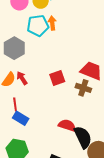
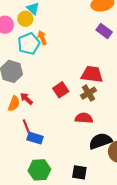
brown cross: (83, 88) -> (88, 93), turned -35
red semicircle: (67, 125) -> (84, 118), moved
black semicircle: (83, 137) -> (100, 141), turned -70

